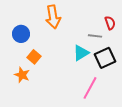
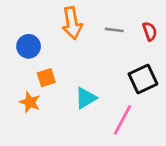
gray line: (95, 36) -> (114, 30), moved
cyan triangle: (81, 53) -> (86, 98), moved
orange square: (34, 57) -> (46, 78), turned 32

